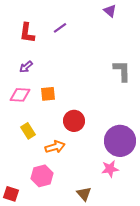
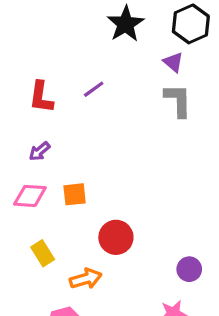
gray L-shape: (122, 71) -> (178, 100), moved
purple circle: (120, 141) -> (189, 269), size x0.5

